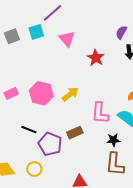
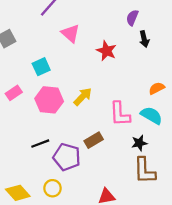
cyan square: (36, 32) -> (41, 67), moved
pink rectangle: (11, 93) -> (14, 93), moved
black line: (29, 130) -> (40, 144), turned -35

